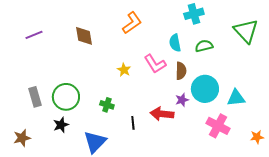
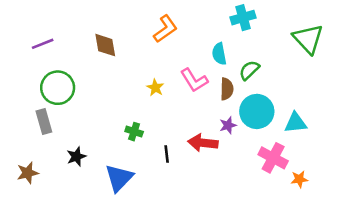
green semicircle: (204, 46) -> (249, 70), moved, turned -30
green circle: (66, 97) -> (58, 88), moved
orange star: (257, 137) -> (299, 179), moved

